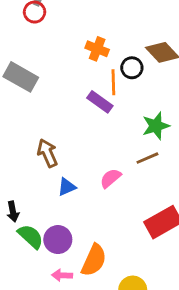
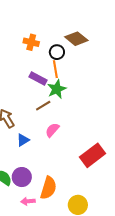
orange line: (113, 82) -> (55, 69), moved
green star: (156, 126) -> (57, 89), moved
brown line: (147, 158) -> (43, 106), moved

